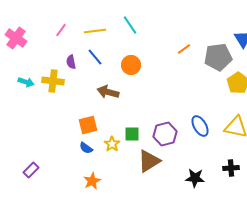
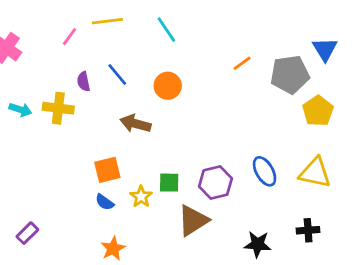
yellow line: (95, 31) -> (107, 21), moved

